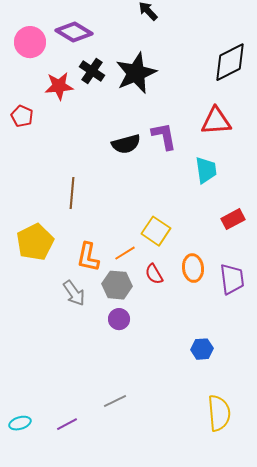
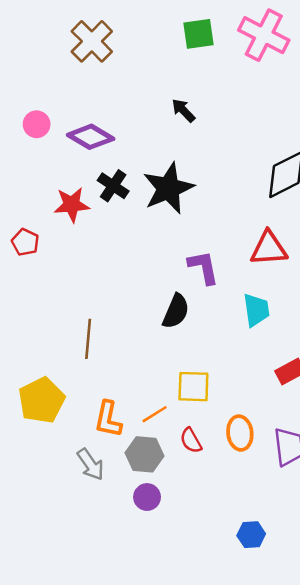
pink circle: (30, 42) -> (37, 124), moved, size x0.7
black semicircle: (126, 144) -> (176, 311), moved, turned -52
yellow square: (156, 231) -> (193, 387), turned -32

